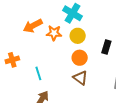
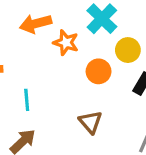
yellow circle: (78, 36) -> (128, 50), moved
orange circle: (80, 58) -> (99, 71), moved

